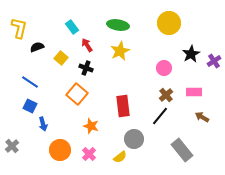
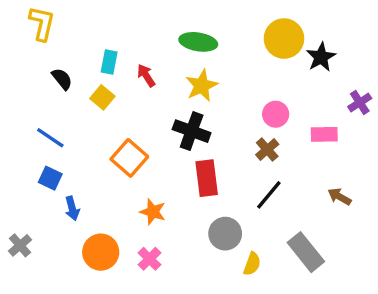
cyan rectangle: (72, 27) -> (109, 62), moved, turned 48
yellow L-shape: (19, 28) -> (42, 23), moved
black semicircle: (37, 47) -> (62, 79), turned 72
black star: (191, 54) -> (321, 57), moved
black cross: (86, 68) -> (192, 131), moved, size x1.5
pink rectangle: (194, 92) -> (324, 134), moved
brown cross: (166, 95) -> (267, 150), moved
yellow semicircle: (120, 157) -> (252, 264), moved, turned -32

